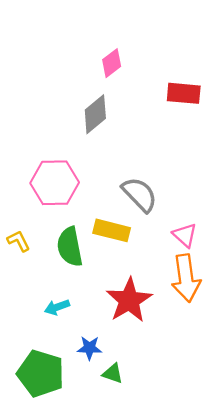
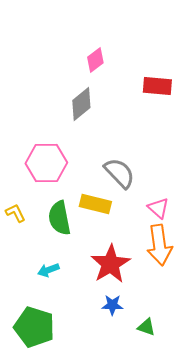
blue star: (90, 348) -> (112, 305), moved
green triangle: (113, 373) -> (146, 327), moved

